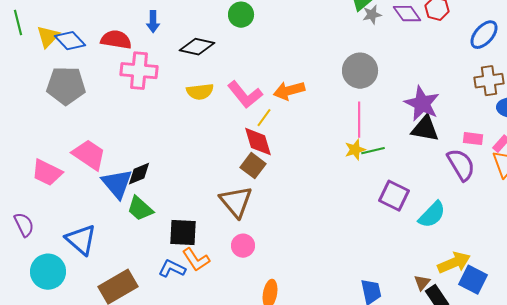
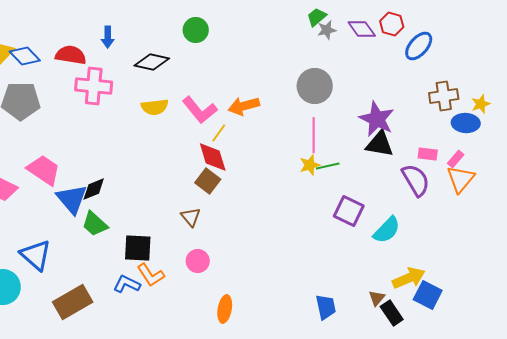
blue ellipse: (484, 35) -> (419, 46), moved
brown triangle: (236, 202) -> (191, 217), size x0.6

